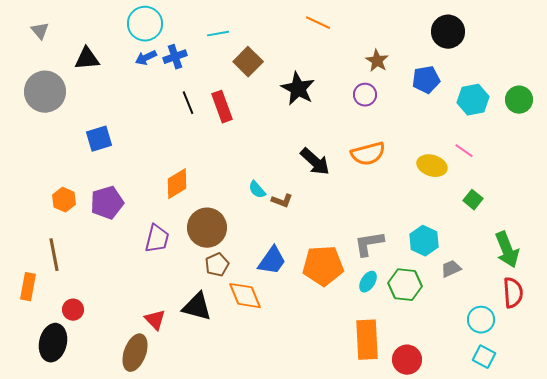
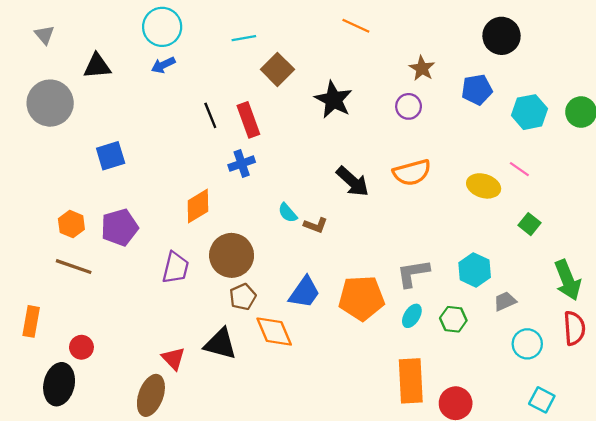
blue cross: (175, 57) -> (242, 164), moved
brown line: (54, 255) -> (74, 267), moved, turned -60
green hexagon: (405, 285) -> (453, 319), size x0.7
cyan circle: (481, 320) -> (527, 344), moved

